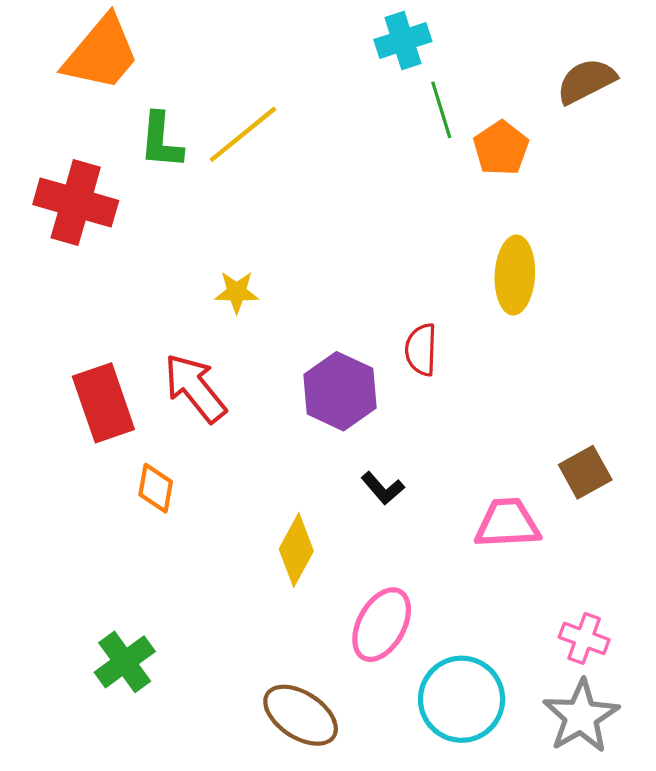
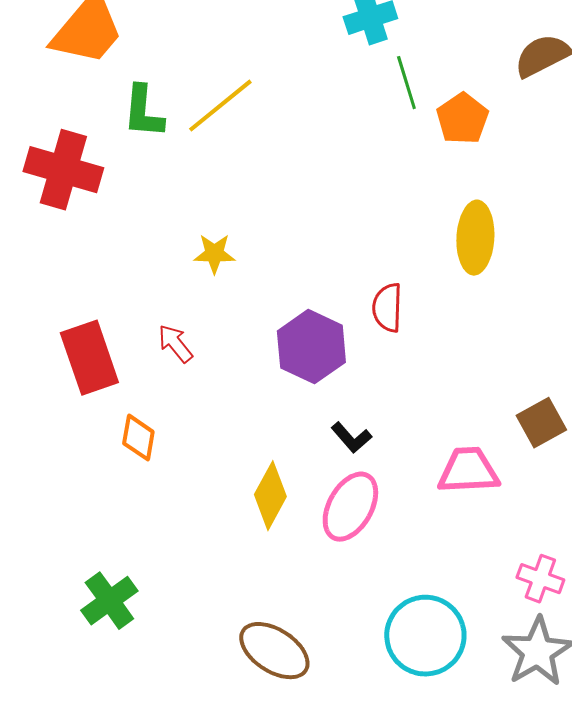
red arrow: (195, 388) -> (175, 344), size x0.6
pink ellipse: (382, 625) -> (350, 507), moved

